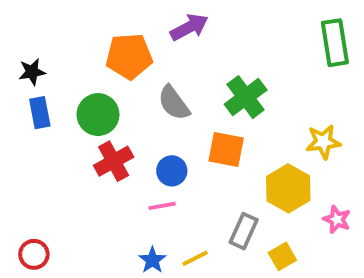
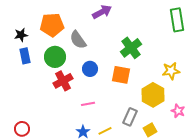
orange pentagon: (129, 56) -> (52, 25), moved
gray semicircle: (174, 103) -> (78, 40), moved
blue circle: (172, 171) -> (90, 69), moved

